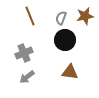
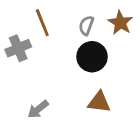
brown star: (85, 16) -> (120, 23), turned -30
gray cross: (24, 53) -> (18, 48), moved

